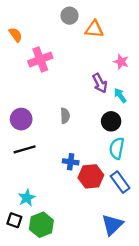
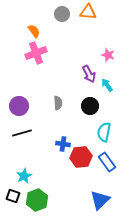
orange triangle: (94, 29) -> (88, 12), moved
orange semicircle: (16, 35) -> (34, 31), moved
black circle: (111, 121) -> (90, 106), moved

